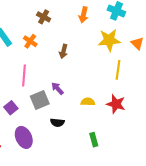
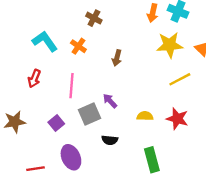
orange arrow: (84, 15) -> (153, 13), moved
yellow line: (118, 70) -> (180, 79), turned 54
green rectangle: (94, 140) -> (152, 160), size x1.5

